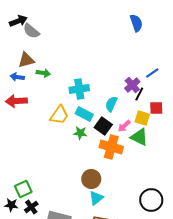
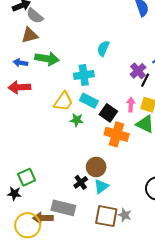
brown triangle: (26, 60) -> (30, 35), moved
green arrow: (43, 73) -> (47, 59), size x1.6
cyan semicircle: (111, 104) -> (103, 48), moved
pink arrow: (124, 126) -> (131, 105), moved, turned 136
green star: (80, 133) -> (77, 120), moved
black cross: (31, 207) -> (81, 182), moved

